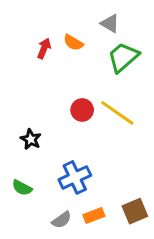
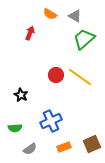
orange semicircle: (73, 43) -> (50, 14), moved
green semicircle: (22, 188) -> (15, 128), turned -32
gray semicircle: (62, 220) -> (30, 149), moved

